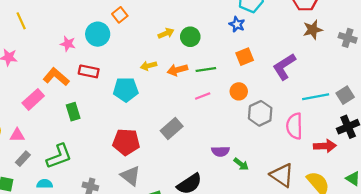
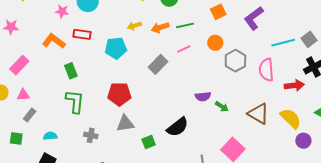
pink rectangle: (33, 99) -> (19, 65), moved
gray rectangle: (172, 129) -> (158, 64), moved
green L-shape: (59, 156) -> (75, 101), moved, turned -60
gray triangle: (130, 176) -> (125, 124), turned -42

